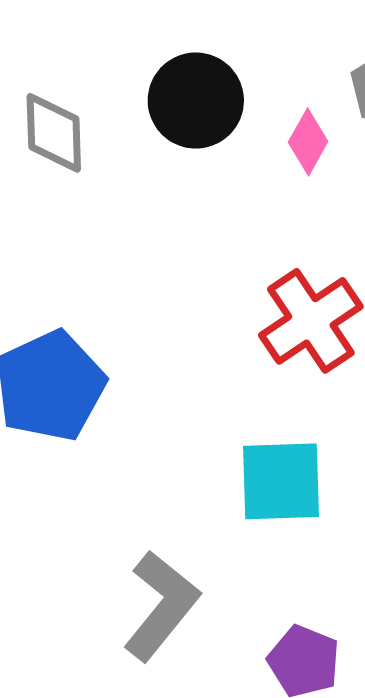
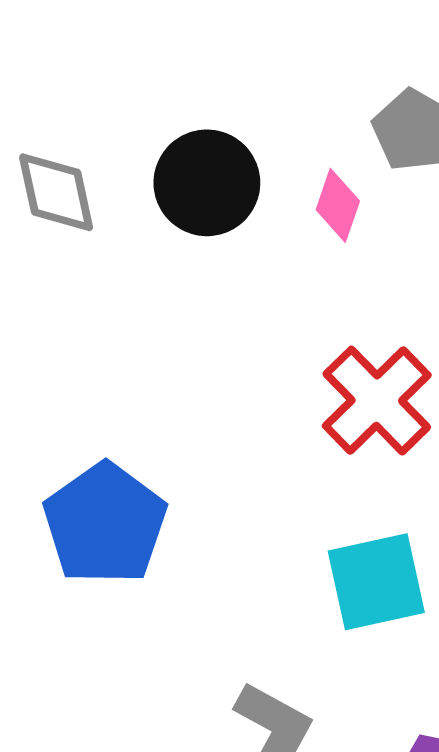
gray diamond: (54, 133) -> (56, 192), moved

